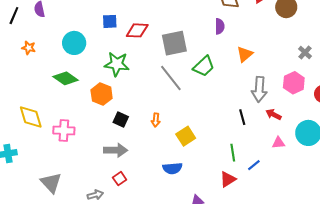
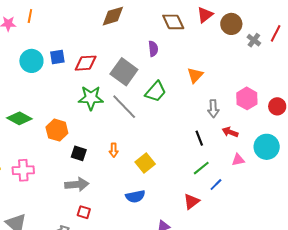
purple semicircle: (220, 26) -> (153, 49), moved
cyan circle: (74, 43) -> (31, 61), moved
gray square: (174, 43) -> (124, 72), turned -36
gray cross: (305, 53) -> (254, 40), moved
green star: (117, 64) -> (91, 98), moved
gray arrow: (259, 89) -> (213, 109), size x0.7
green line: (233, 153) -> (201, 168), moved, turned 66
red square: (120, 179) -> (84, 212), turned -32

